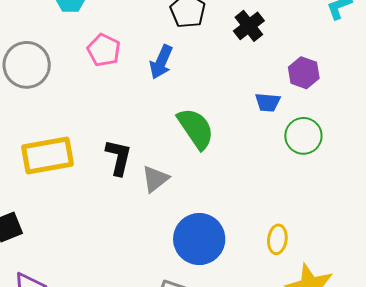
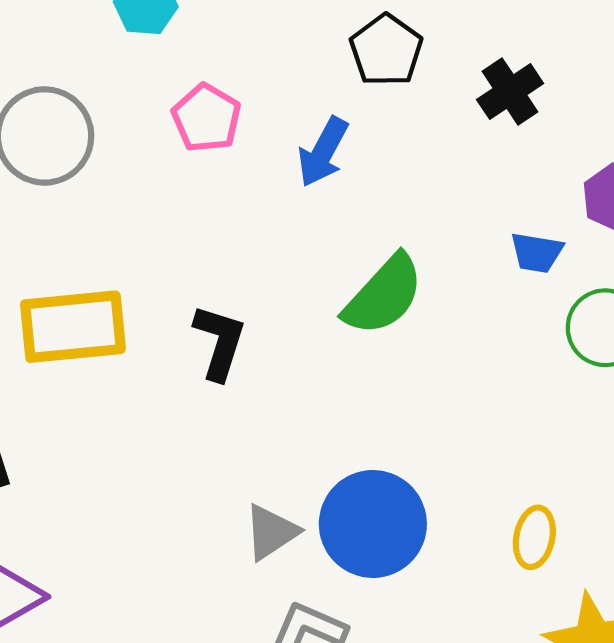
green semicircle: (196, 129) -> (384, 295), turned 72
gray triangle: (155, 179) -> (271, 532), moved

